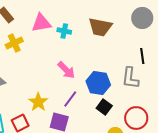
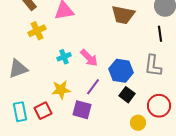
cyan cross: (64, 31) -> (64, 57), moved, turned -32
black line: (142, 56) -> (160, 34), moved
yellow star: (38, 102) -> (61, 90), turned 30

